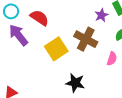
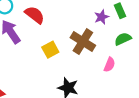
yellow square: (56, 49) -> (50, 50), size x0.7

